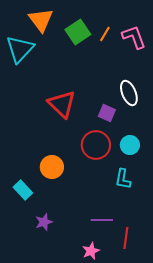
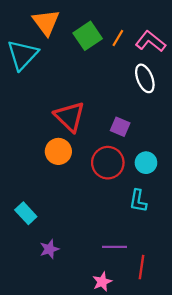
pink L-shape: (134, 37) -> (150, 41), turned -32
white ellipse: (129, 93) -> (145, 78), moved
orange circle: (52, 167) -> (58, 151), moved

